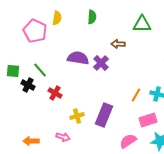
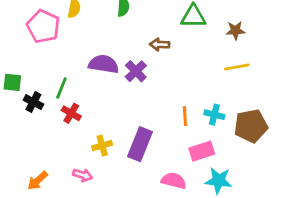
green line: (40, 70) -> (61, 88), moved, turned 63
orange line: (136, 95) -> (185, 116), turned -32
orange arrow: (31, 141) -> (38, 181), turned -42
pink semicircle: (128, 141) -> (174, 181), turned 48

